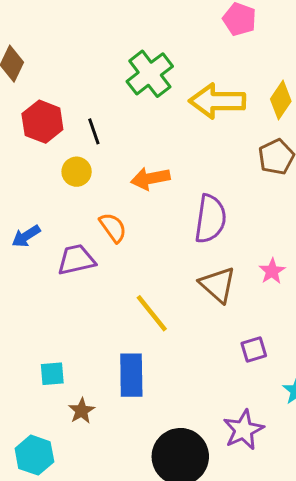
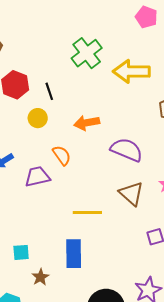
purple semicircle: (210, 219) -> (127, 150), turned -76
yellow line: (152, 313) -> (87, 212), turned -52

